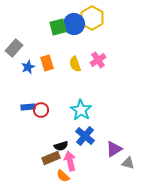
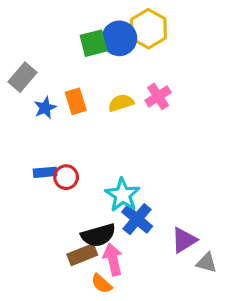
yellow semicircle: (75, 64) -> (121, 103), turned 91
cyan star: (81, 110) -> (123, 195), moved
black semicircle: (61, 146) -> (98, 235), size x1.5

